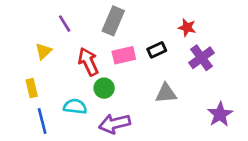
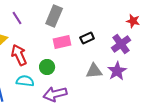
red star: (187, 27) -> (133, 21), moved
red arrow: (88, 62) -> (19, 55), moved
purple star: (220, 114) -> (117, 71), moved

